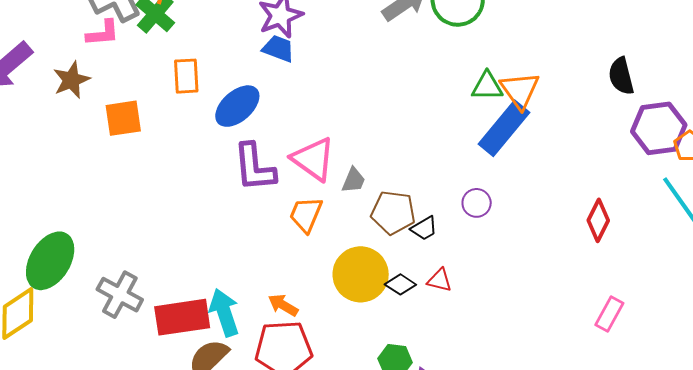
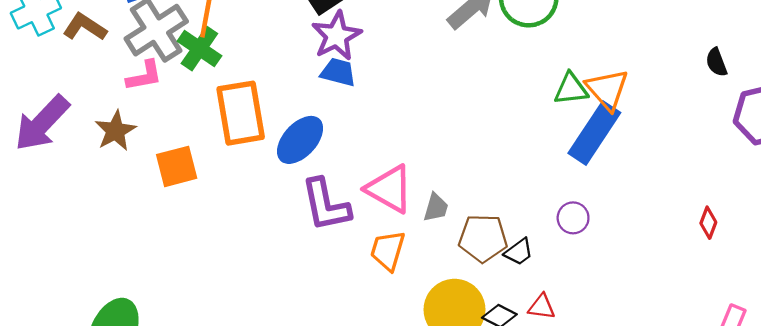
orange rectangle: (186, 76) -> (241, 113), size x1.6
black semicircle: (621, 76) -> (716, 62), size x0.7
red diamond: (598, 220) -> (708, 223), size x0.7

